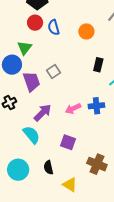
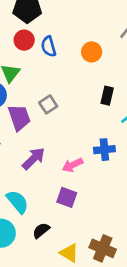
pink arrow: (73, 109) -> (73, 165), moved
cyan semicircle: (31, 135) -> (17, 202), moved
brown cross: (97, 164) -> (103, 248), moved
black semicircle: (48, 168) -> (41, 230), turned 64

